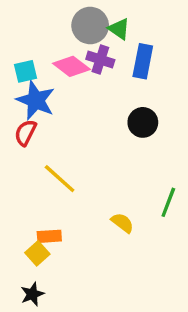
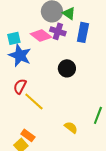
black circle: (143, 122) -> (67, 68), moved
red semicircle: (26, 133) -> (20, 86), moved
orange rectangle: (49, 236) -> (28, 135), turned 40

